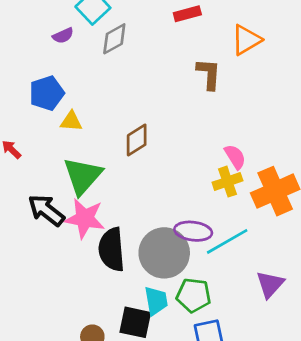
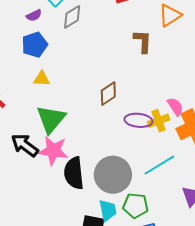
blue pentagon: (47, 93) -> (35, 45), moved
brown diamond: (137, 140) -> (108, 94), moved
pink semicircle: (235, 157) -> (175, 107), moved
purple ellipse: (193, 231) -> (138, 120), moved

